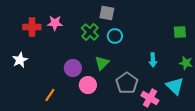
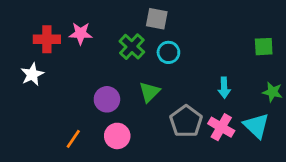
white star: (20, 60) -> (32, 74), moved
pink circle: (88, 85) -> (117, 136), moved
pink cross: (150, 98) -> (221, 127), moved

